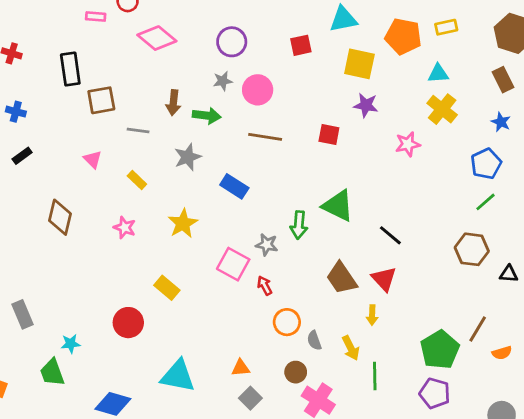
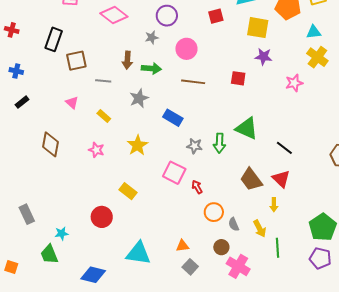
black rectangle: (70, 69) -> (54, 39), turned 30
gray star: (223, 81) -> (152, 37), moved
gray star: (267, 245) -> (194, 146), moved

